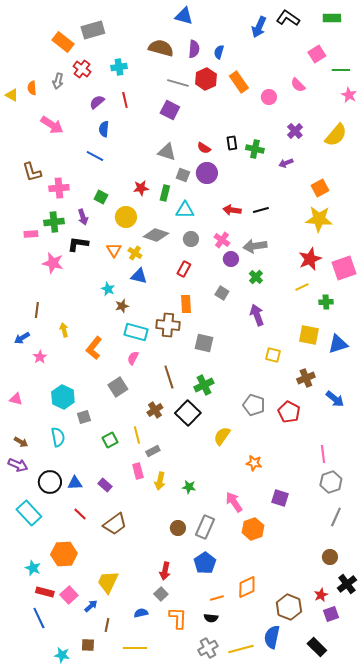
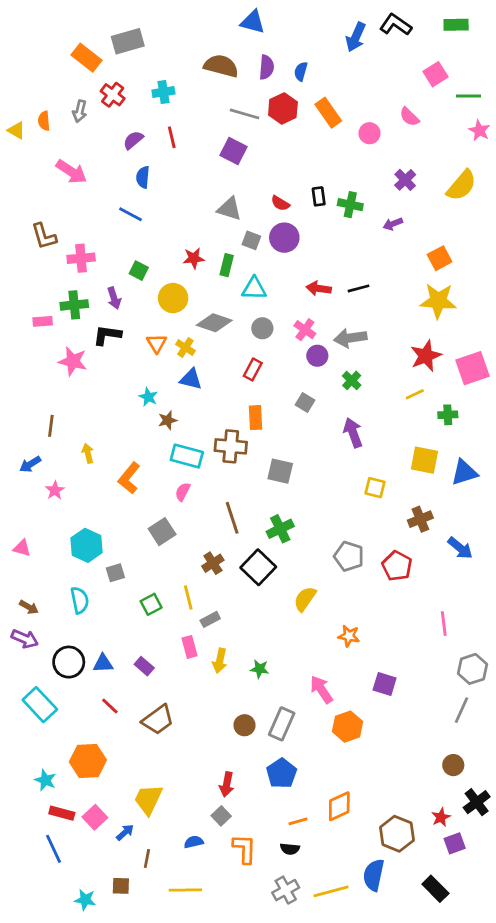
gray hexagon: (331, 482) -> (473, 669), moved

